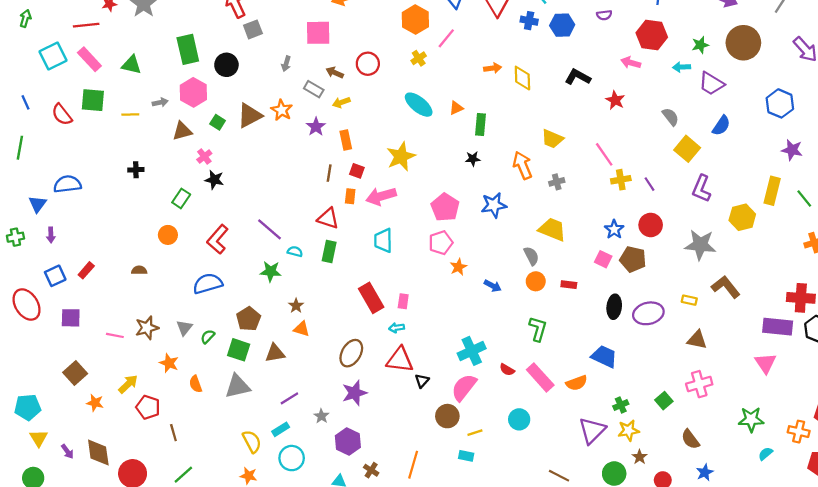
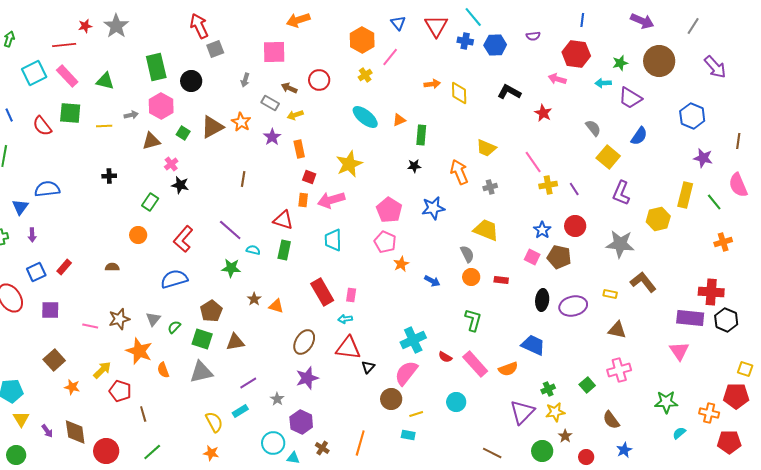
brown line: (329, 173) -> (243, 179), moved
pink pentagon: (441, 243) -> (385, 242), turned -30
orange triangle: (302, 329) -> (276, 306), moved
orange star: (169, 363) -> (139, 351), size x1.5
cyan circle: (292, 458) -> (273, 443), moved

